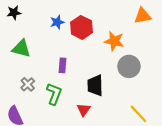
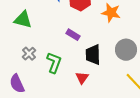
purple rectangle: (63, 65) -> (73, 35), moved, turned -64
gray circle: (129, 66) -> (126, 50), moved

